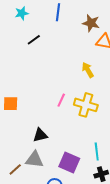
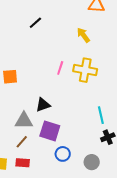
black line: (34, 40) -> (35, 23), moved
gray triangle: (34, 160) -> (24, 121), moved
purple square: (69, 162) -> (50, 131), moved

